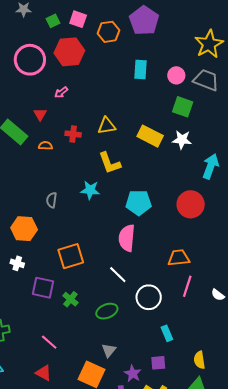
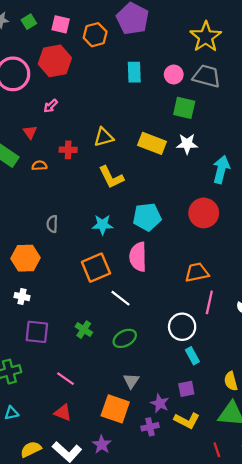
green square: (53, 21) -> (29, 22), moved
cyan star: (90, 190) -> (103, 225), moved
orange square: (71, 256) -> (96, 268), moved
white line: (118, 275) -> (120, 298), moved
purple square: (43, 288) -> (37, 332), moved
white circle: (149, 297) -> (182, 327), moved

